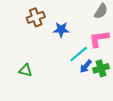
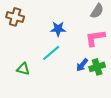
brown cross: (36, 17) -> (15, 17), moved, turned 36
cyan line: (79, 54) -> (51, 53), moved

